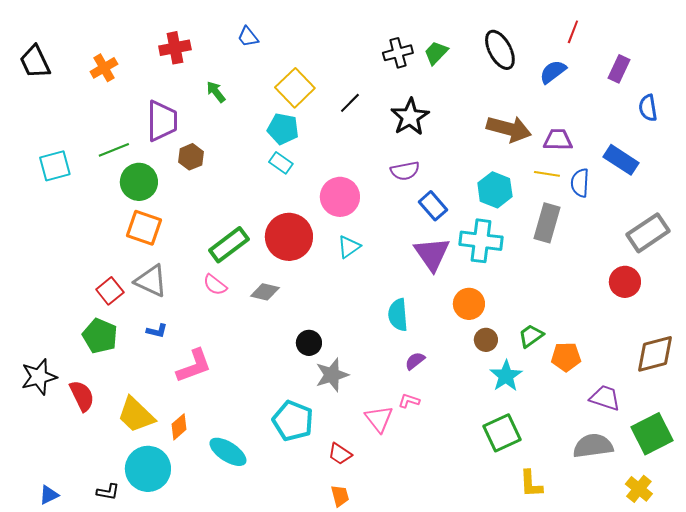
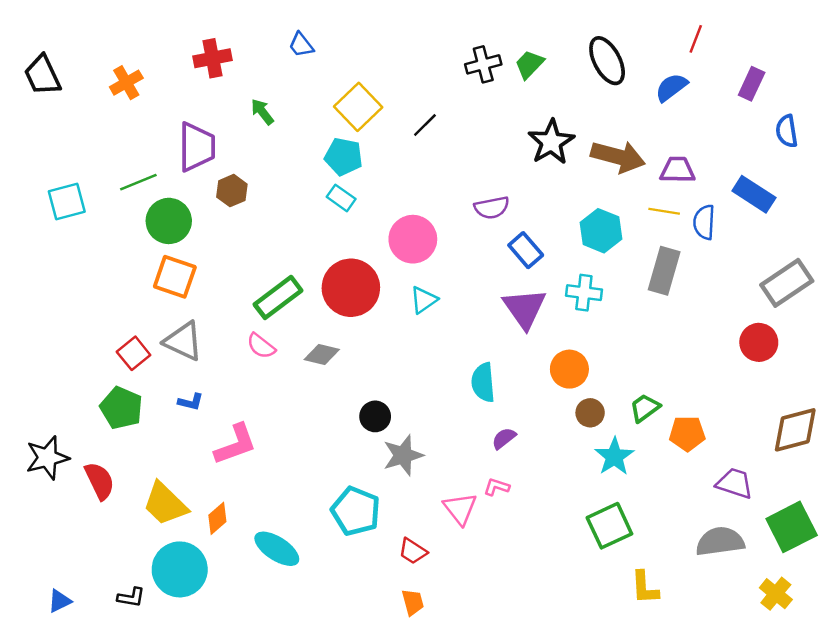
black star: (410, 117) -> (551, 142), moved
cyan cross: (481, 241) -> (584, 293), size x0.7

